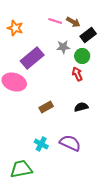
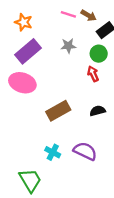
gray star: (63, 47) -> (68, 46), moved
purple rectangle: (32, 58) -> (28, 51), moved
brown rectangle: (46, 107) -> (58, 111), size x1.5
green trapezoid: (21, 169) -> (30, 180), turned 70

